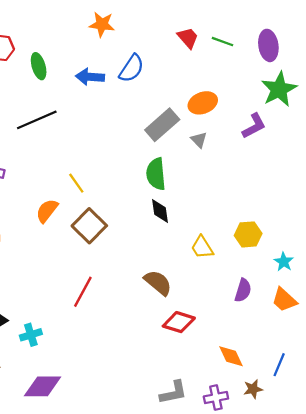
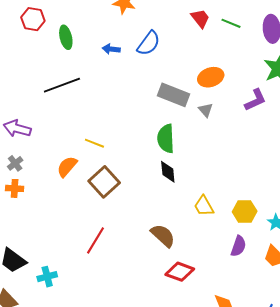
blue arrow: (90, 77) -> (111, 49), size x0.7
gray rectangle: (162, 125) -> (174, 95), turned 60
yellow line: (76, 183) -> (94, 143), turned -36
yellow hexagon: (248, 234) -> (245, 212), moved

